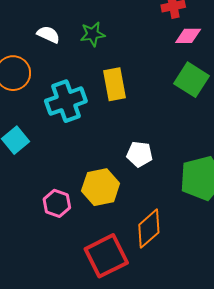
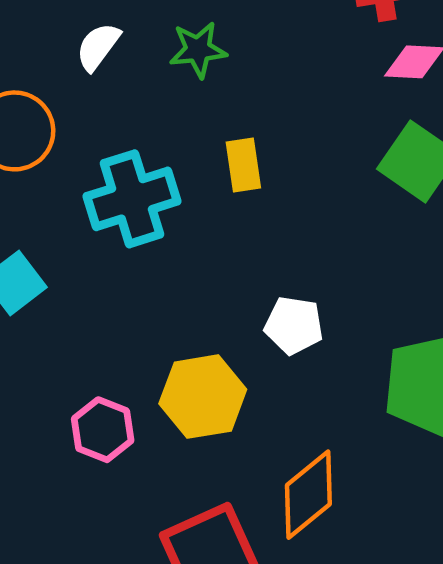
white semicircle: (48, 34) -> (98, 47), turned -80
yellow rectangle: (115, 84) -> (243, 165), size x0.7

